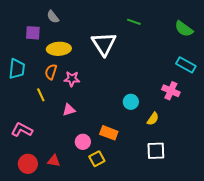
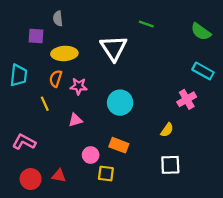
gray semicircle: (53, 17) -> (58, 19), turned 32
pink cross: (171, 91) -> (187, 99), turned 36
cyan circle: (131, 102) -> (120, 103), moved, size x1.5
yellow square: (97, 159) -> (106, 174), turned 35

